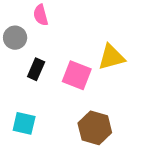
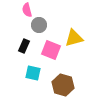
gray circle: (15, 38) -> (39, 25), moved
cyan square: (24, 123) -> (33, 73), moved

